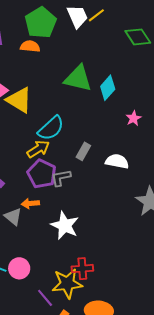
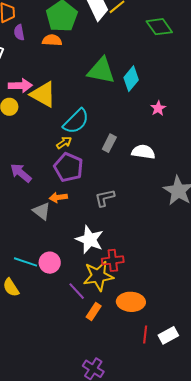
yellow arrow: (38, 149) -> (64, 143), size x0.7
gray L-shape: (61, 178) -> (105, 198), moved
white star: (65, 226) -> (90, 240), moved

